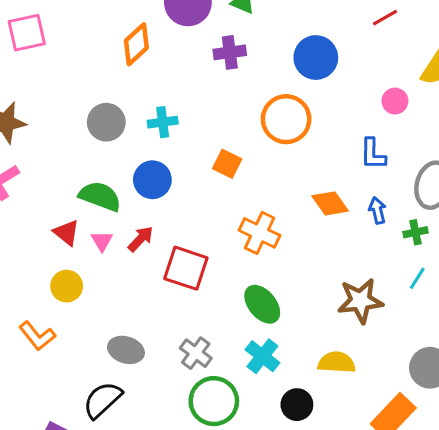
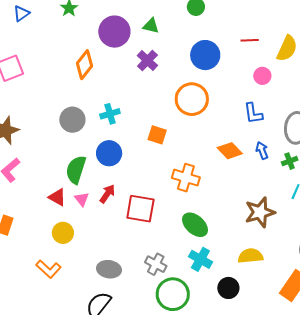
red line: (385, 18) -> (250, 40), moved, turned 36
purple cross: (230, 52) -> (147, 61), turned -30
green semicircle: (100, 196) -> (76, 170), turned -84

